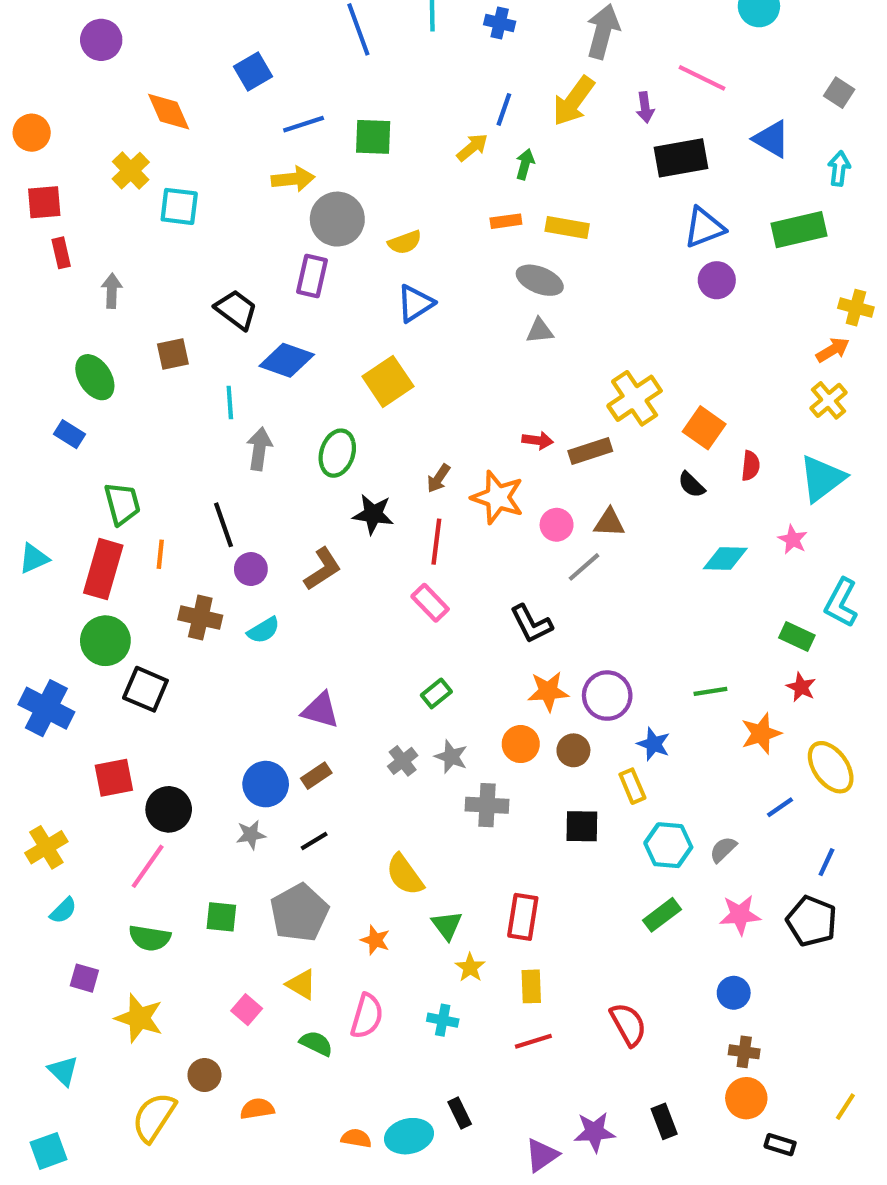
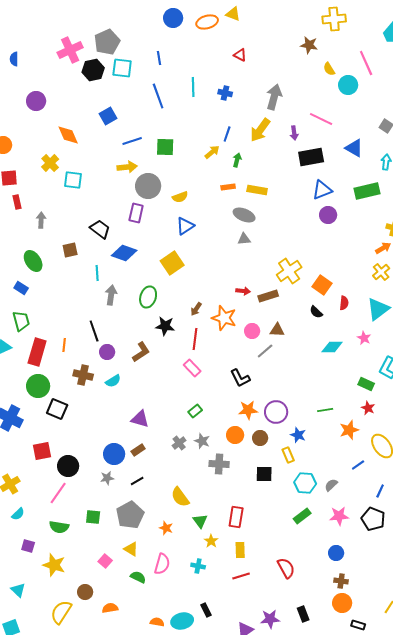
green trapezoid: (122, 504) -> (21, 321), moved

